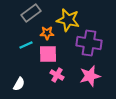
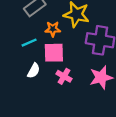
white semicircle: (19, 84) -> (34, 71), moved

